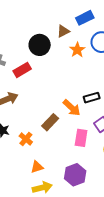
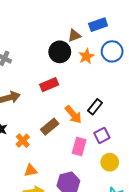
black circle: (40, 45) -> (60, 52), moved
red rectangle: (22, 70) -> (49, 85), moved
black rectangle: (92, 98) -> (95, 107), turned -42

